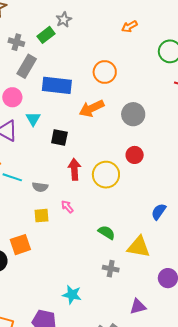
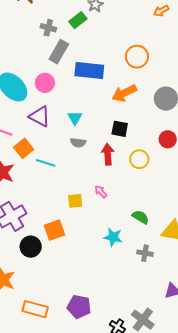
cyan triangle: (33, 119) -> (75, 118), moved
black square: (59, 137) -> (120, 129), moved
yellow circle: (106, 175) -> (139, 159), size x0.7
gray semicircle: (40, 187) -> (78, 143), moved
cyan star: (72, 295) -> (113, 237), moved

